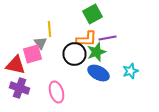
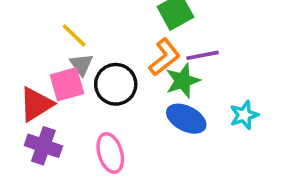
yellow line: (50, 29) -> (74, 35), moved, turned -42
orange L-shape: (86, 39) -> (165, 57), turned -40
black circle: (74, 54) -> (116, 84), moved
red triangle: (16, 65) -> (36, 104), turned -45

